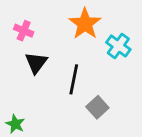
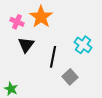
orange star: (85, 24) -> (41, 17), moved
cyan cross: (118, 46) -> (83, 45), moved

